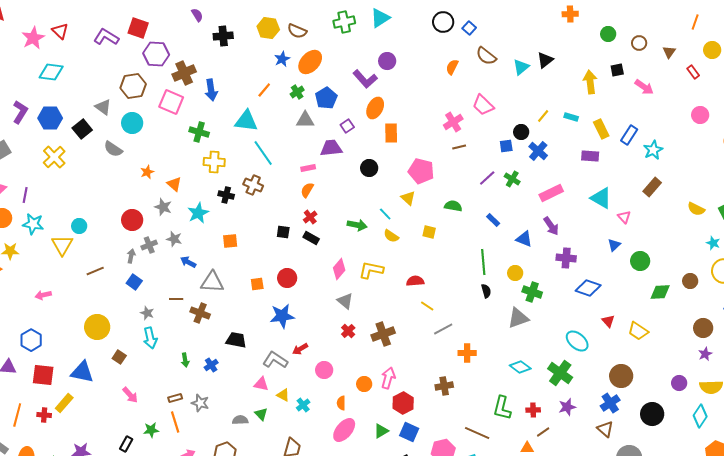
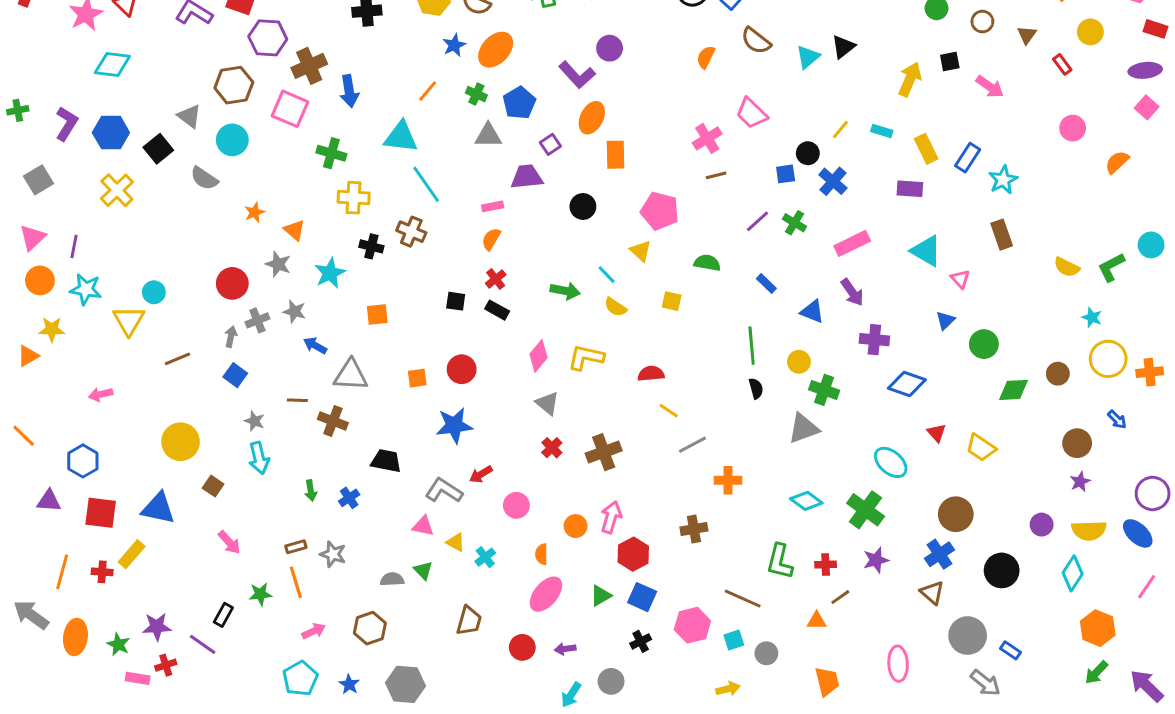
yellow arrow: (590, 82) -> (910, 79), turned 30
green cross: (297, 92) -> (476, 94), turned -32
brown rectangle: (652, 187) -> (1002, 235), turned -60

